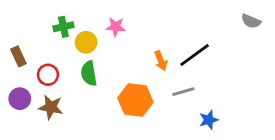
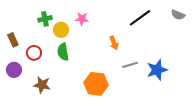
black line: (195, 55) -> (140, 18), moved
orange hexagon: (135, 100) -> (96, 84), moved
brown star: (51, 107) -> (42, 85), moved
blue star: (209, 120) -> (157, 70), moved, size x1.5

